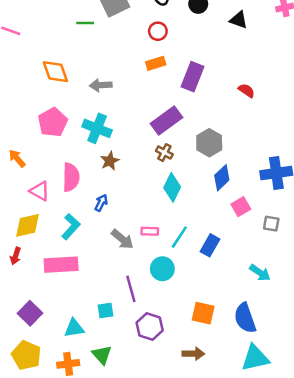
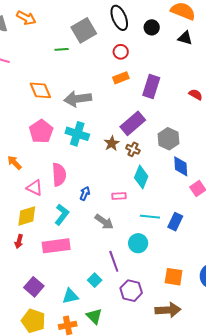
gray arrow: (101, 85) -> (78, 99), size x1.5
brown star: (110, 161) -> (112, 143), moved
blue diamond: (222, 178) -> (181, 166), turned -45
pink rectangle: (150, 231) -> (119, 196), moved
cyan line: (179, 237) -> (150, 217), turned 66
cyan square: (106, 310) -> (95, 280), turned -32
brown arrow: (193, 354) -> (168, 310), size x1.4

